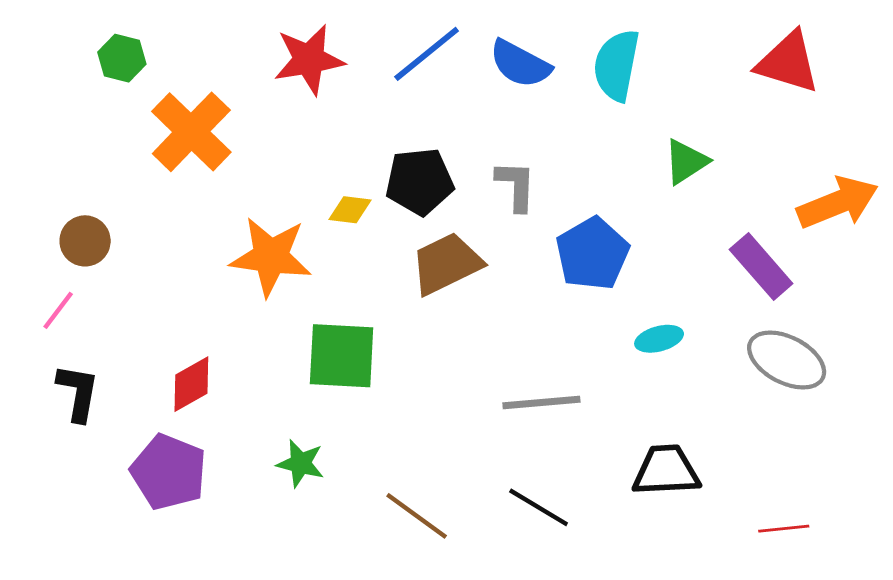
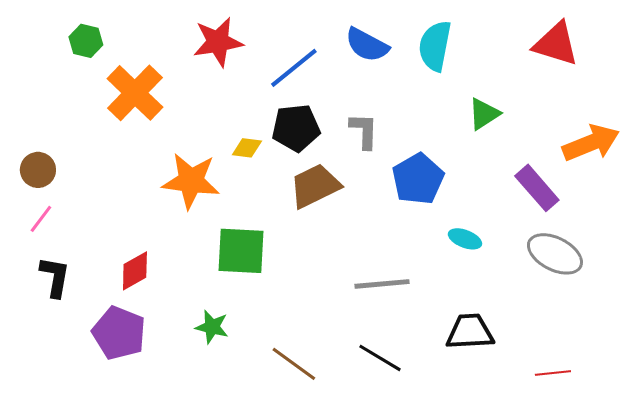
blue line: (427, 54) -> (294, 68), moved
brown circle: (85, 241) -> (38, 170), moved
cyan ellipse: (659, 339) -> (465, 239), turned 36

